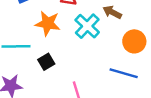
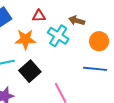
black square: (46, 62) -> (30, 71), size x1.5

